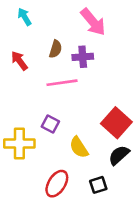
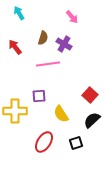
pink arrow: (93, 22) -> (72, 17), size x0.6
purple cross: (83, 57) -> (64, 44), turned 35
red square: (116, 123) -> (90, 95), size x0.7
purple square: (50, 124) -> (39, 96), turned -32

